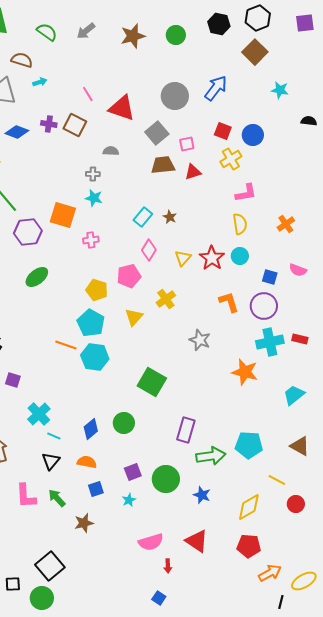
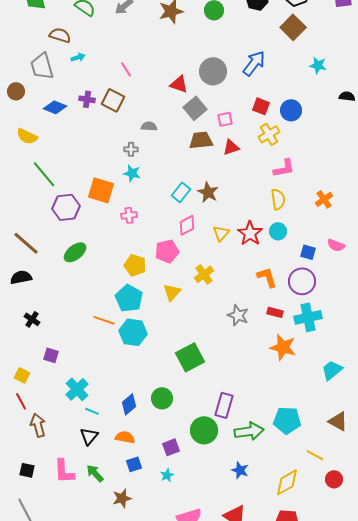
red triangle: (122, 108) -> (179, 84), moved, size x0.7
brown star: (170, 217) -> (208, 192), size x1.5
pink diamond: (149, 250) -> (187, 225), turned 30
red rectangle: (300, 339) -> (275, 312), moved
green square: (152, 382) -> (190, 357), turned 32
green circle: (166, 479) -> (204, 430), moved

